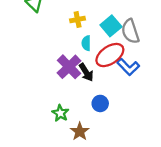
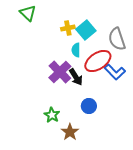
cyan square: (111, 26) -> (86, 30), moved

